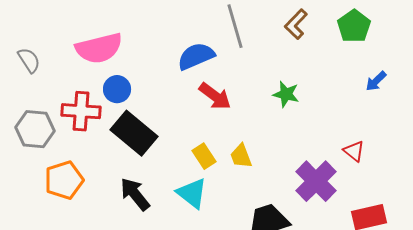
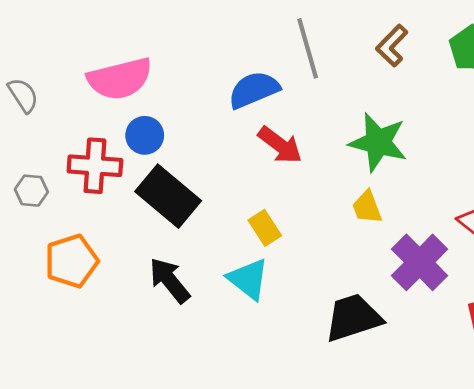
green star: (286, 94) -> (378, 142), size x1.6
gray hexagon: (35, 129) -> (31, 191), size x0.6
yellow trapezoid: (241, 156) -> (367, 207), moved

